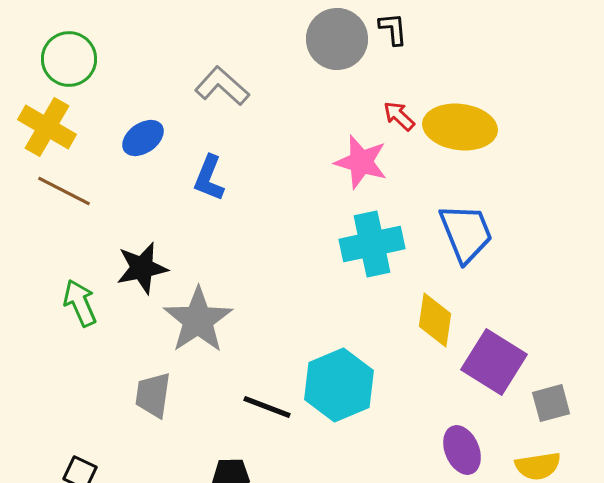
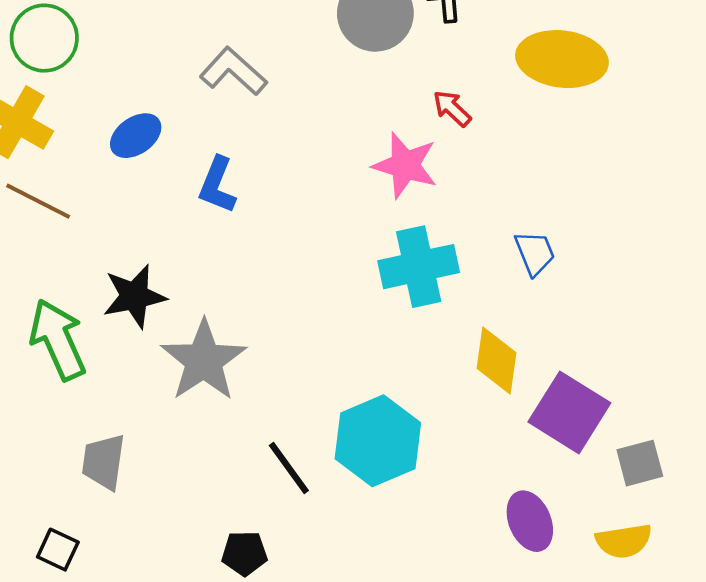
yellow ellipse: (460, 127) -> (562, 59), moved
blue trapezoid: (466, 233) -> (535, 253), size x0.6
green arrow: (80, 303) -> (58, 340), size x1.4
gray trapezoid: (153, 395) -> (104, 462), moved
black line: (267, 407) -> (289, 468), turned 33

